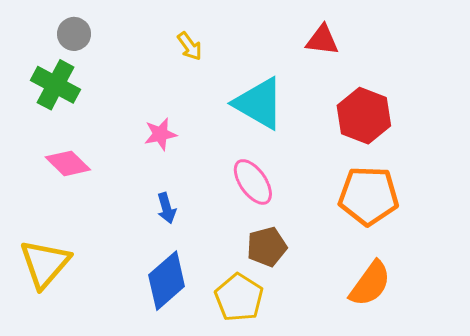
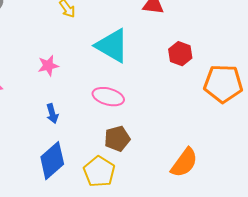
red hexagon: (364, 116) -> (180, 54), size x0.7
pink ellipse: (253, 182) -> (108, 97), turned -40
orange pentagon: (369, 196) -> (223, 84), moved

